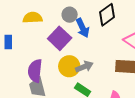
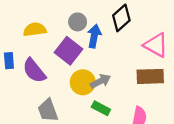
blue arrow: (83, 28) -> (94, 36), turned -138
purple semicircle: (35, 71) -> (34, 71), moved, turned -40

